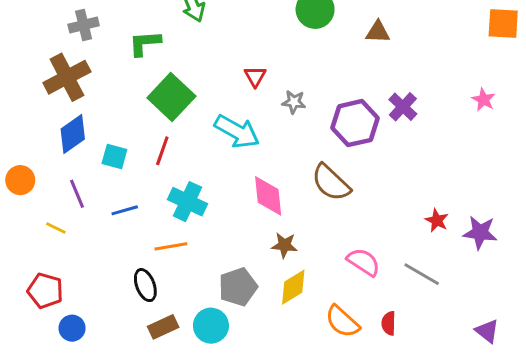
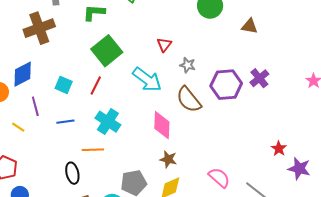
blue diamond: (73, 134) -> (23, 74), moved
brown semicircle: (331, 183) -> (189, 100), moved
red star: (437, 220) -> (279, 149), moved

